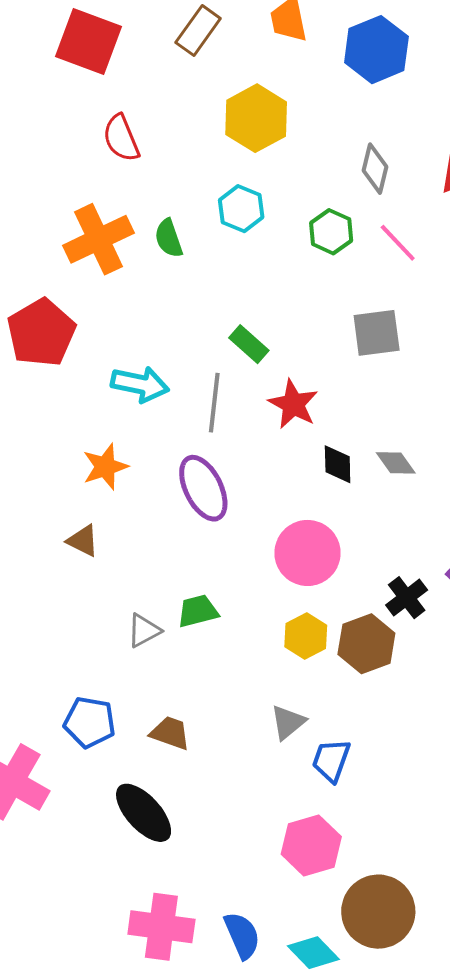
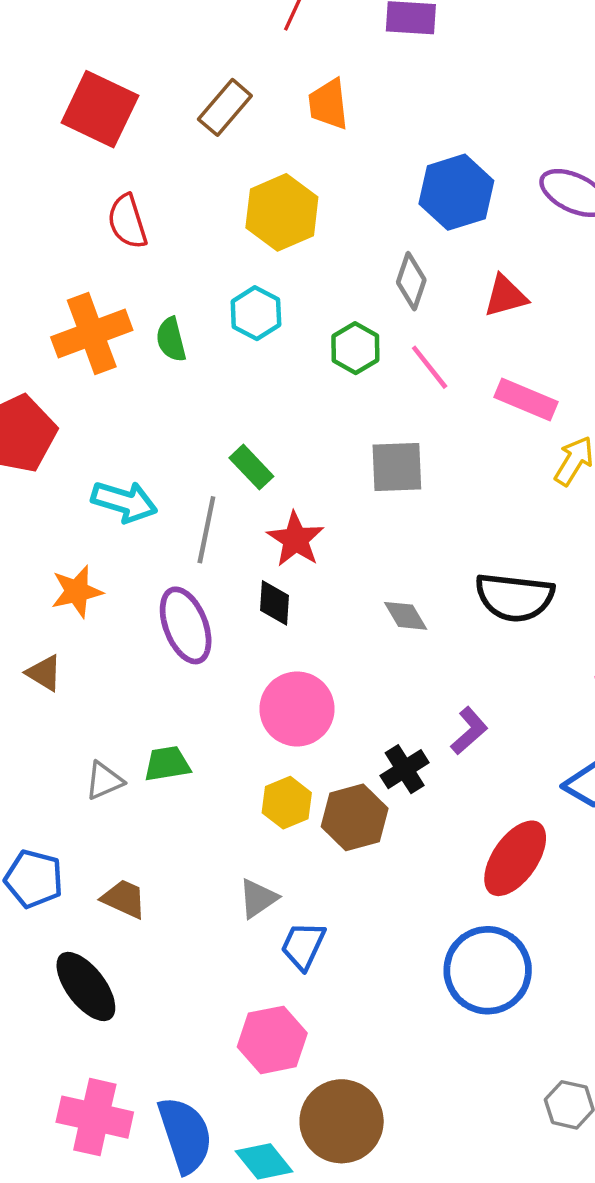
blue hexagon: (376, 50) -> (456, 192), moved
black diamond: (338, 464) -> (274, 603), moved
blue semicircle: (242, 935) -> (185, 1135), size x1.4

